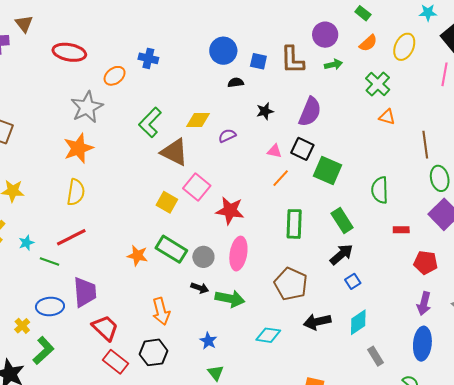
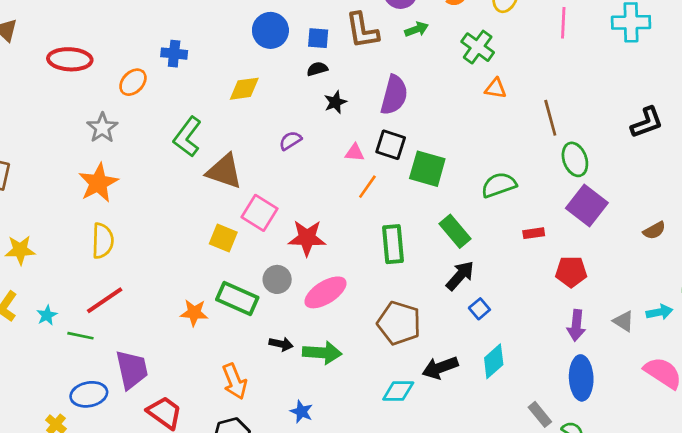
black semicircle: (236, 83) -> (317, 69), moved
gray star: (87, 107) -> (102, 128), size x0.7
yellow diamond: (198, 120) -> (244, 89), moved
green semicircle: (380, 190) -> (499, 185), turned 80
pink ellipse: (238, 254) -> (325, 292), turned 56
gray circle: (203, 257) -> (277, 279), moved
cyan diamond: (268, 335) -> (398, 391), moved
gray rectangle: (376, 356) -> (540, 414), moved

